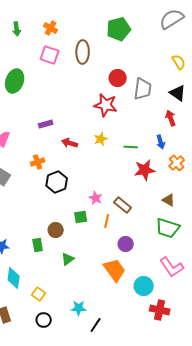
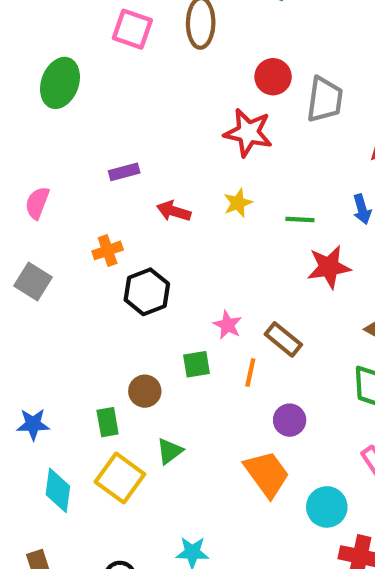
yellow square: (39, 294) -> (120, 478), moved, size x1.6

